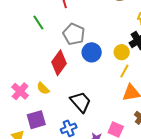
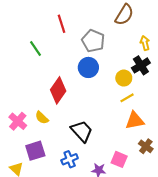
gray pentagon: (74, 34) -> (93, 41), moved
blue circle: (92, 52) -> (88, 67), moved
yellow line: (124, 71) -> (127, 98), turned 32

